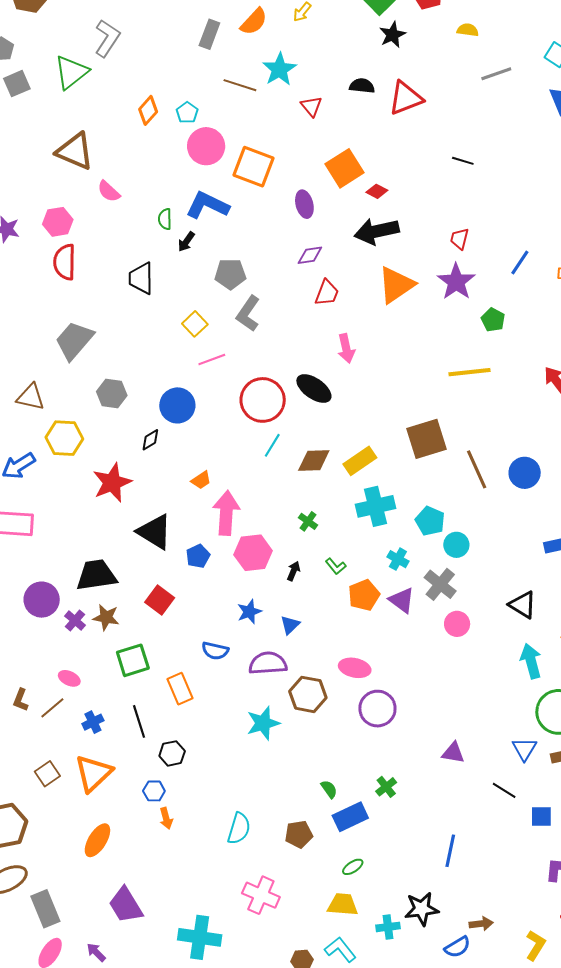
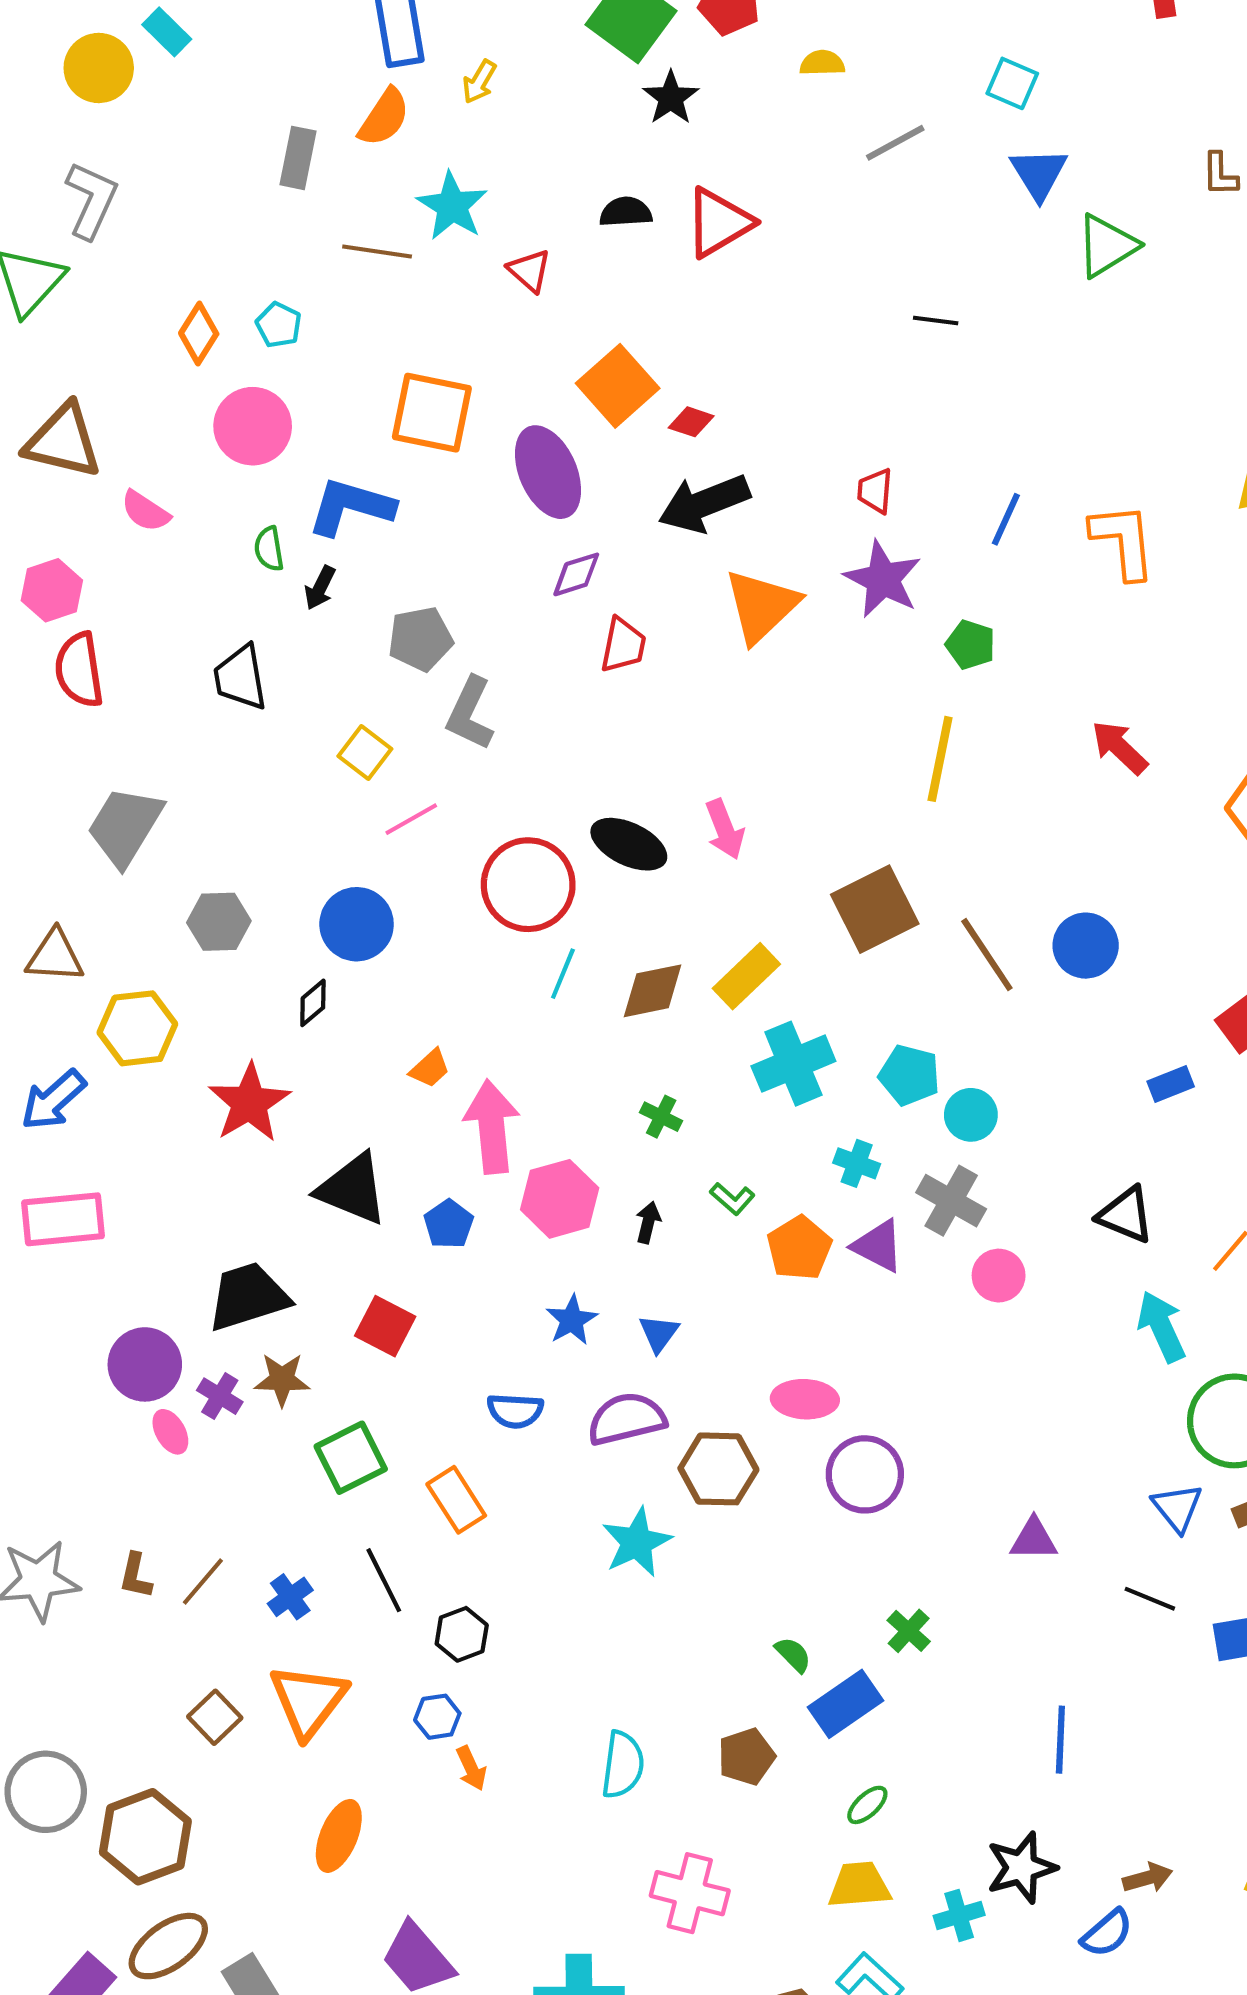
pink circle: (206, 146) -> (253, 426), moved
black line: (463, 161) -> (936, 320), moved
purple ellipse: (304, 204) -> (548, 472), size x1.6
pink arrow: (346, 348) -> (725, 829), moved
yellow line: (470, 372) -> (940, 759), turned -63
pink ellipse: (69, 678) -> (170, 1432), moved, turned 45

